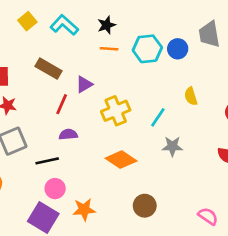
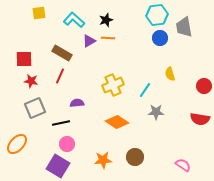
yellow square: (27, 21) -> (39, 13), moved, turned 32
cyan hexagon: (147, 49) -> (157, 15), moved
purple triangle: (84, 84) -> (89, 41), moved
red line: (62, 104) -> (60, 76), moved
orange star: (84, 210) -> (103, 160), moved

